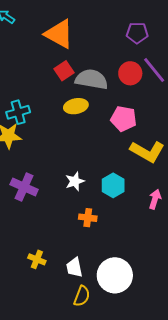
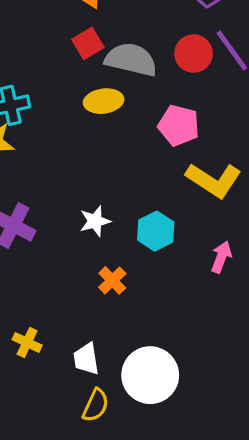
orange cross: (88, 218) -> (112, 280), turned 36

